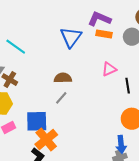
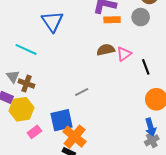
blue triangle: (71, 37) -> (52, 21), moved
brown semicircle: (63, 78) -> (106, 50), moved
gray line: (61, 98) -> (82, 92), turned 32

